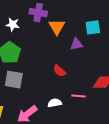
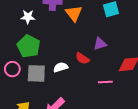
purple triangle: (76, 44) -> (100, 44), moved
white semicircle: (55, 103) -> (61, 67), moved

